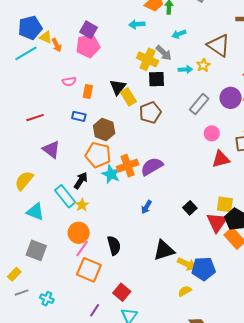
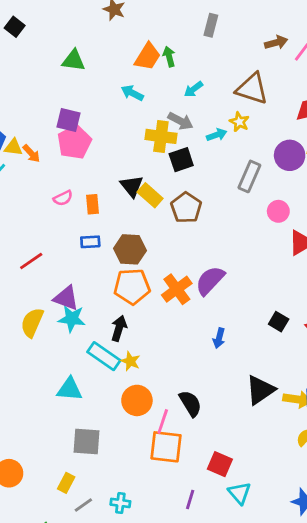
cyan arrow: (137, 24) -> (132, 93), turned 49
cyan star: (111, 174) -> (72, 319), moved
yellow semicircle: (24, 181) -> (32, 323), moved
pink line: (82, 249) -> (163, 421), moved

